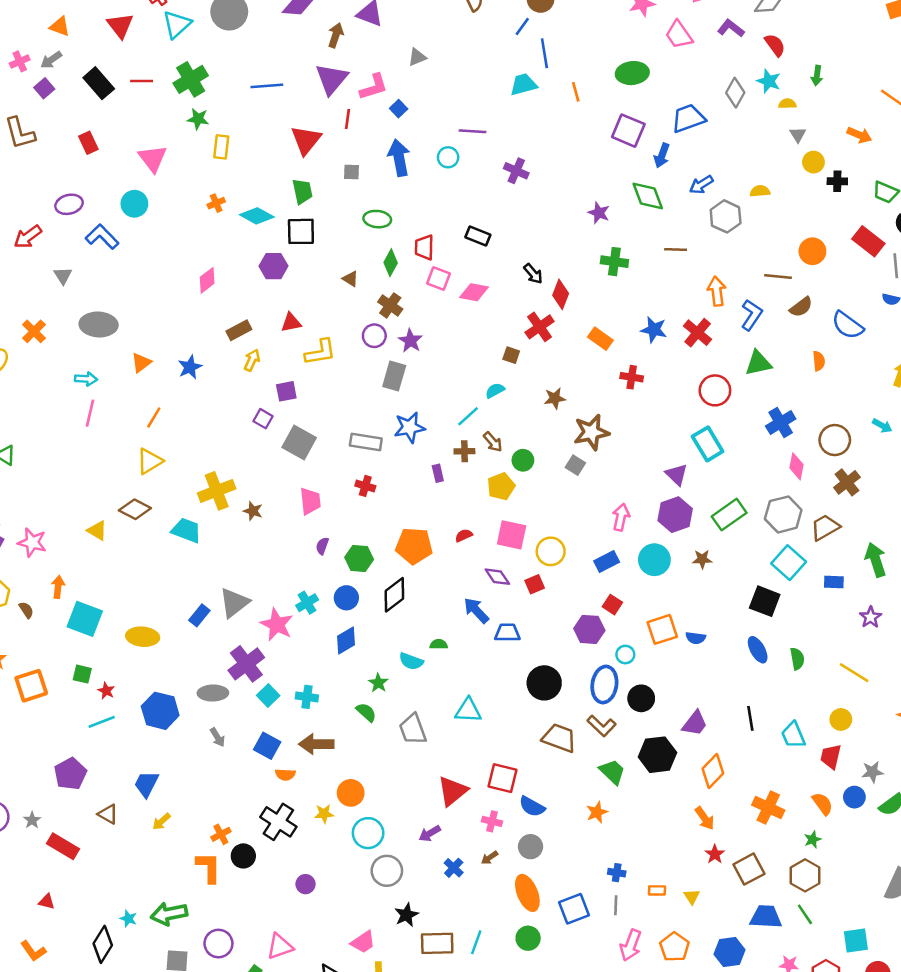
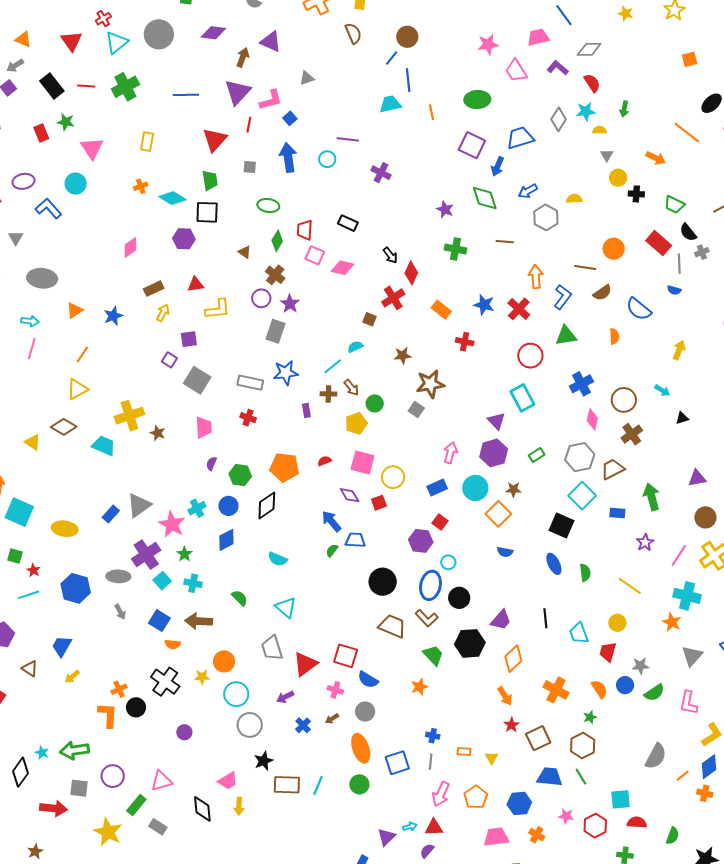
cyan star: (769, 81) -> (586, 111), turned -30
green star: (198, 119) -> (66, 122), moved
green rectangle: (729, 515) -> (537, 455), size x0.6
orange square: (662, 629) -> (498, 514), moved, turned -30
green semicircle: (439, 644) -> (332, 550), moved, turned -56
green star: (378, 683) -> (184, 554), moved
cyan triangle: (468, 710) -> (286, 607), moved, turned 35
gray trapezoid: (413, 729) -> (272, 648), moved

